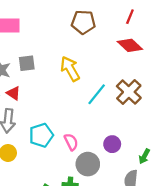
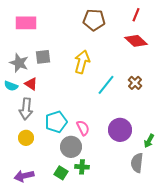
yellow arrow: (70, 69) -> (82, 62), turned 45
brown cross: (129, 92) -> (135, 83), size x0.6
purple circle: (112, 144) -> (120, 130), size x1.5
gray circle: (88, 164) -> (71, 147), moved

